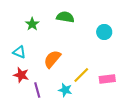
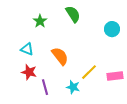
green semicircle: (65, 17) -> (73, 14), turned 48
orange semicircle: (52, 59) -> (60, 56), turned 102

